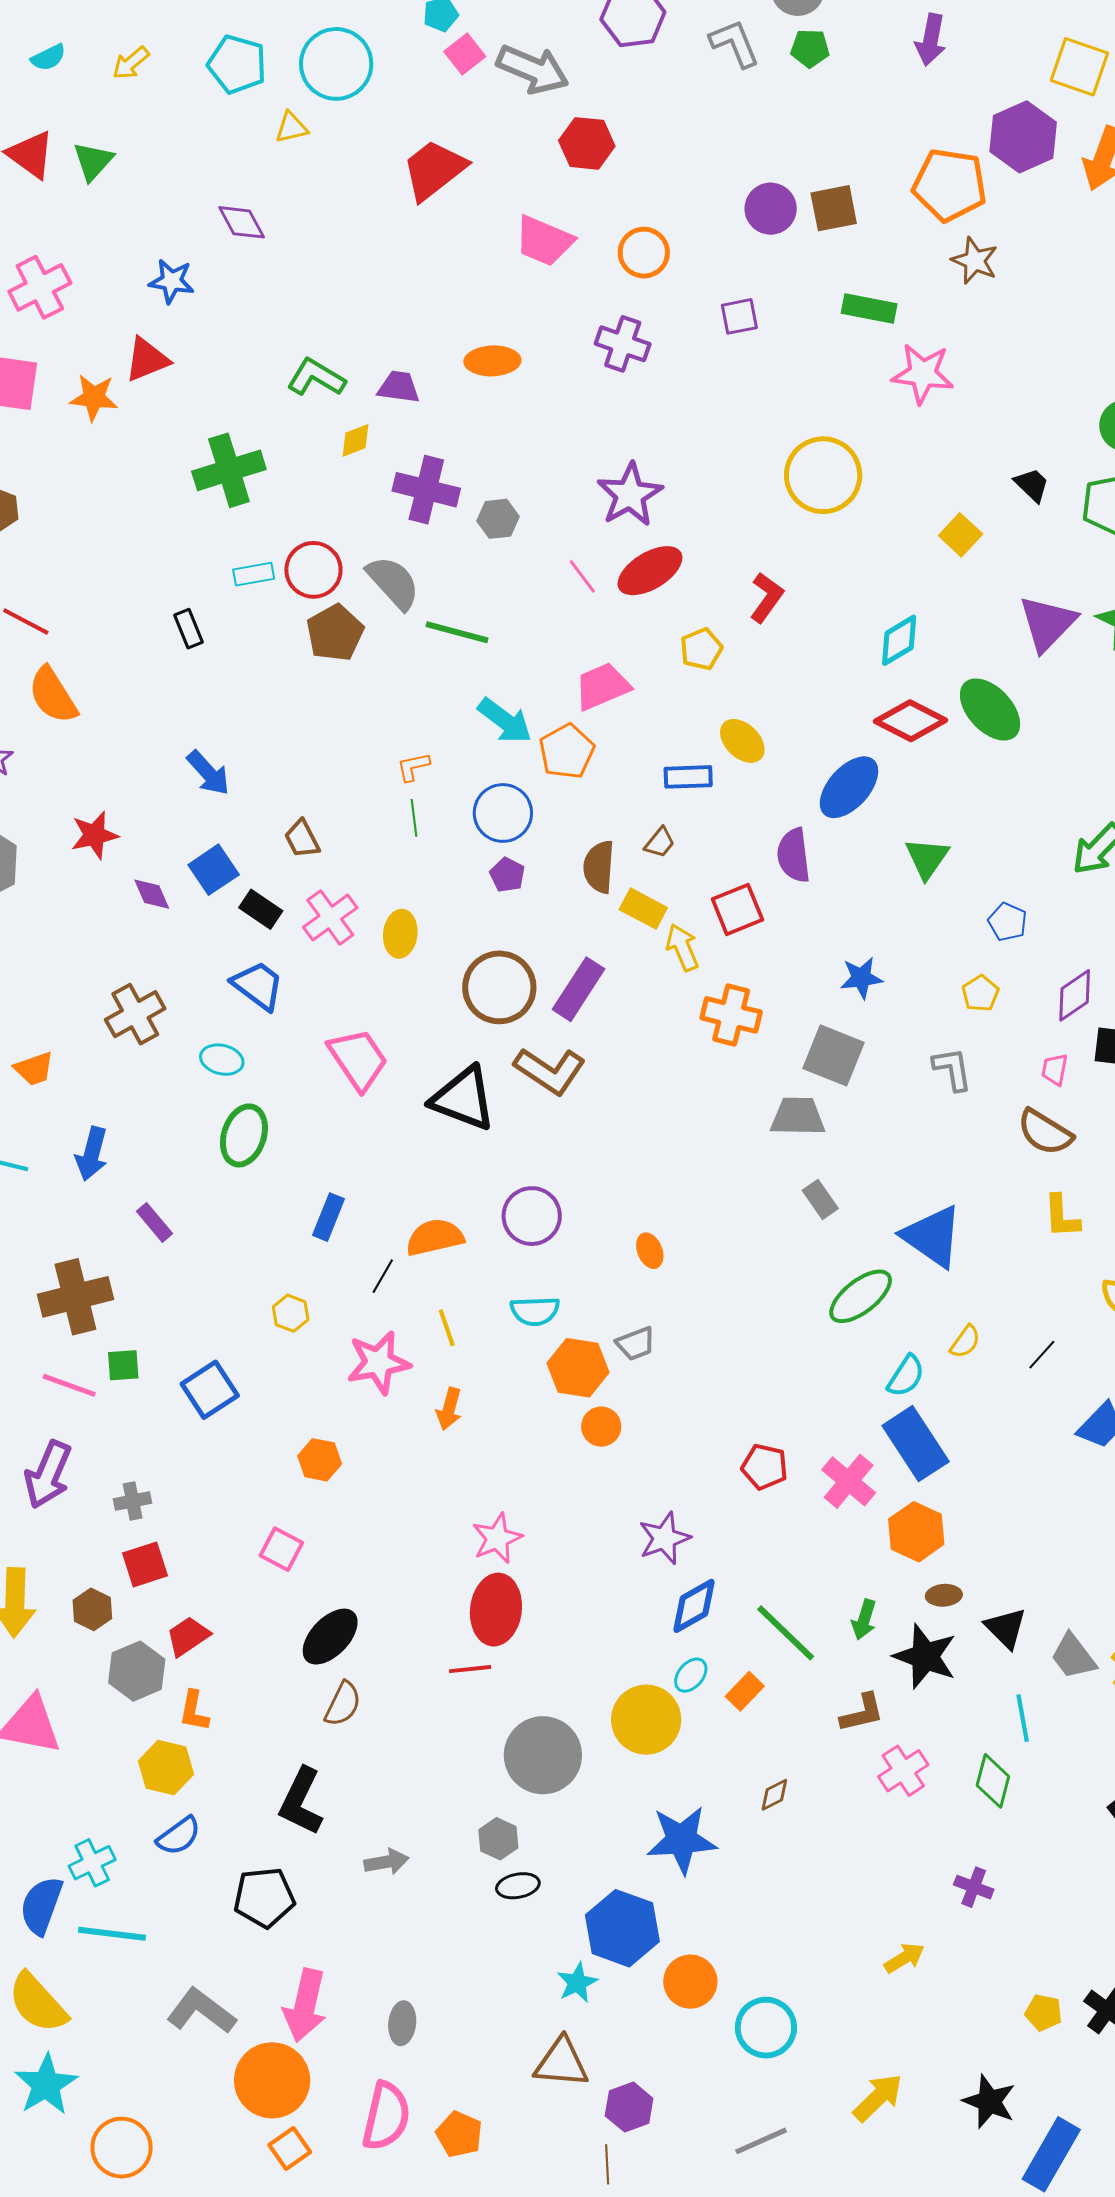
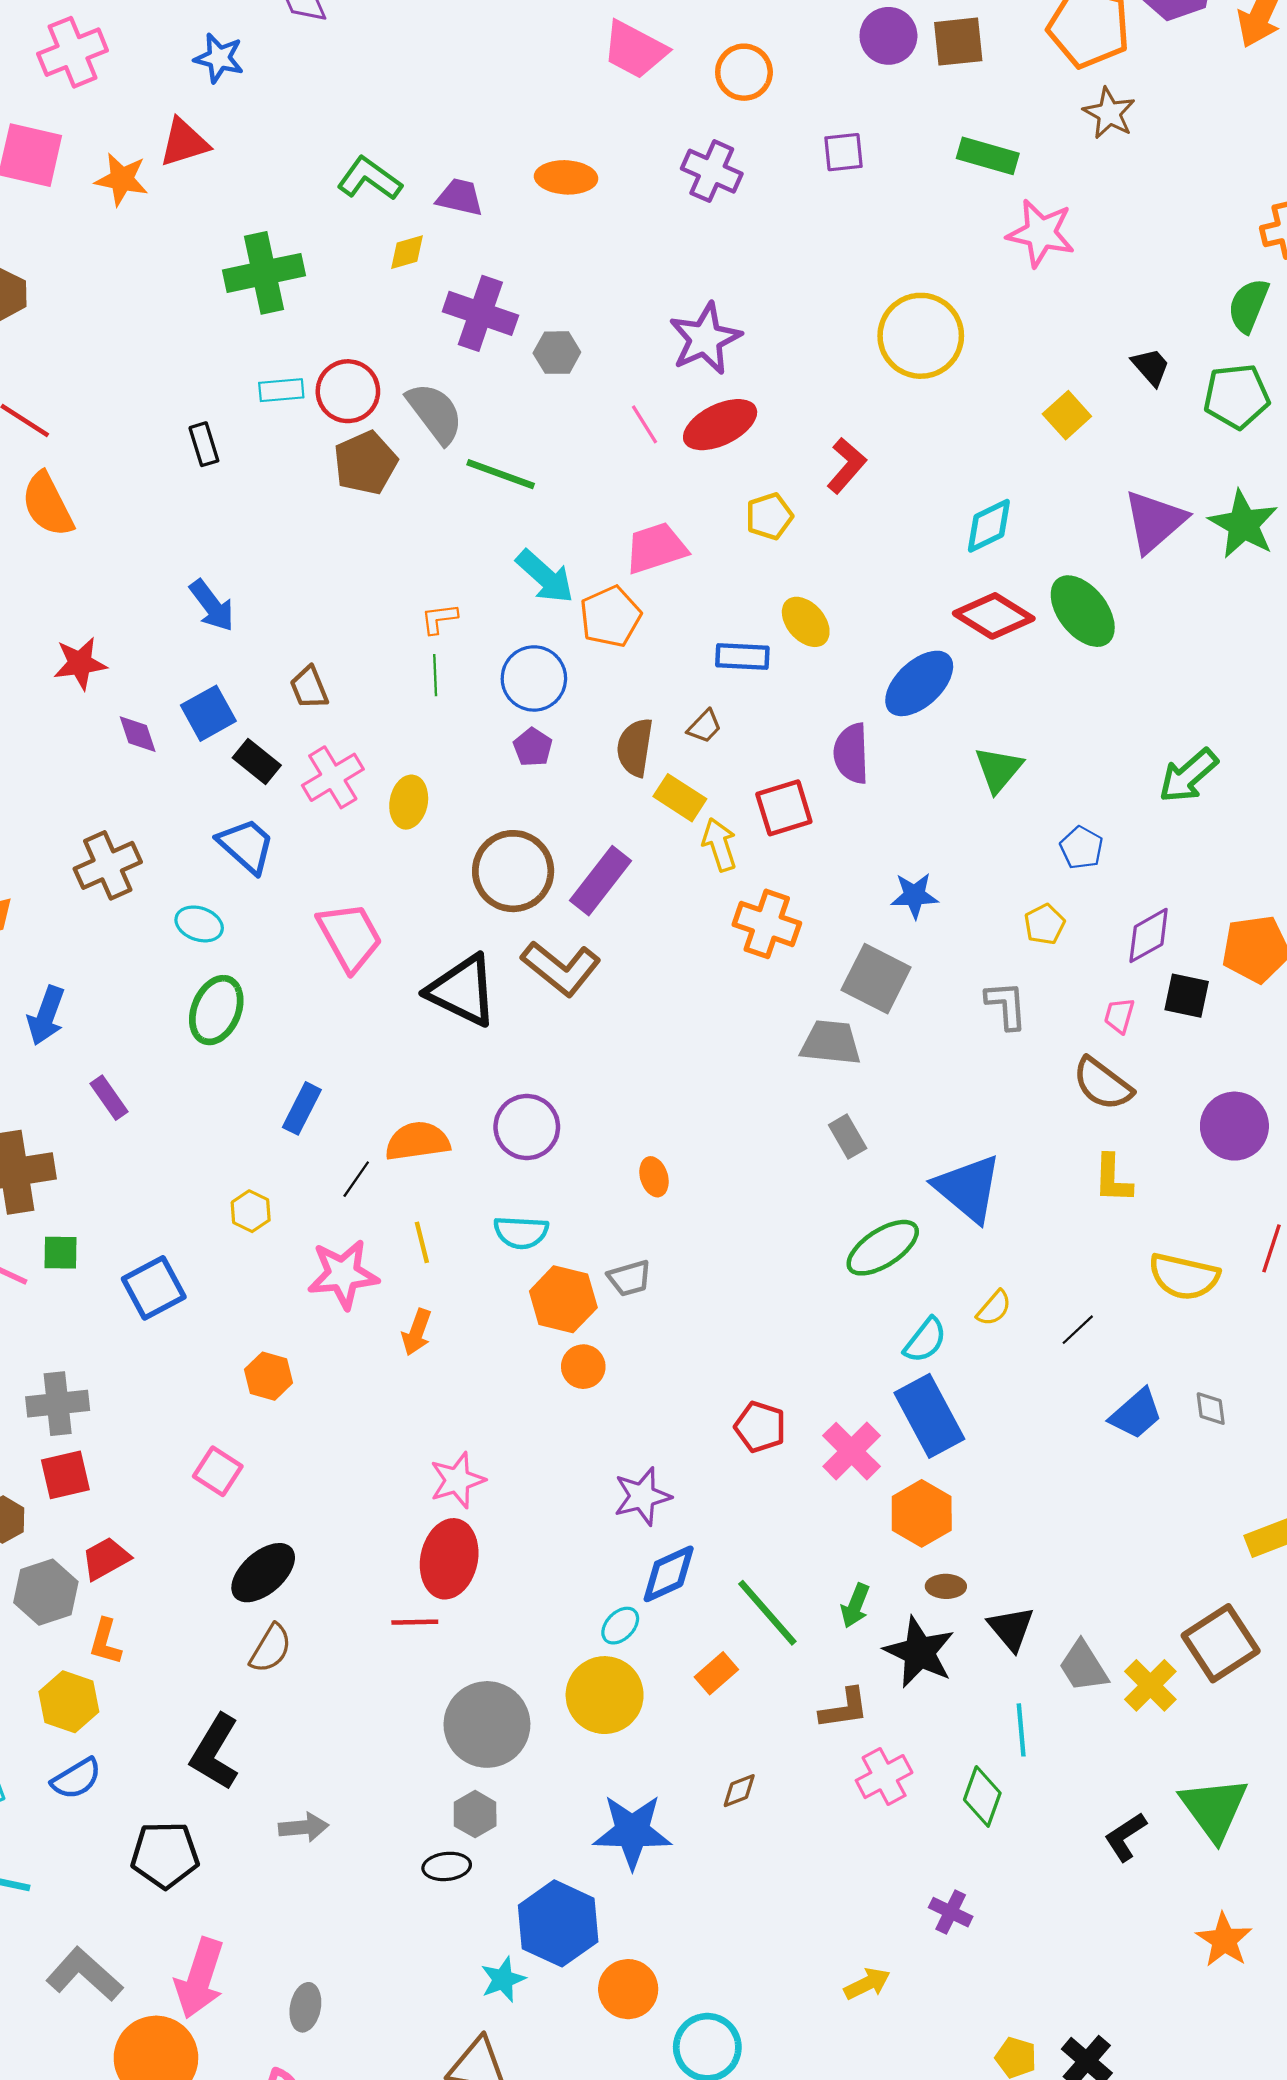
gray cross: (133, 1501) -> (58, 1404), size x1.5
cyan ellipse: (691, 1675) -> (620, 1626), moved
gray hexagon: (498, 1839) -> (475, 1814), moved

